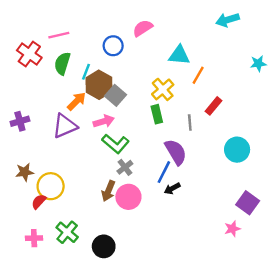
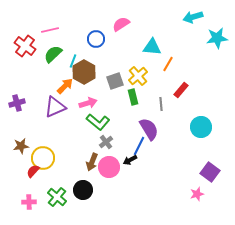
green semicircle: (62, 63) -> (53, 54), turned 30
cyan star: (258, 63) -> (217, 38), moved, size x1.5
gray square: (115, 95) -> (115, 81), moved, turned 30
black arrow: (172, 189) -> (130, 160), moved
black circle: (104, 246) -> (83, 190), moved

